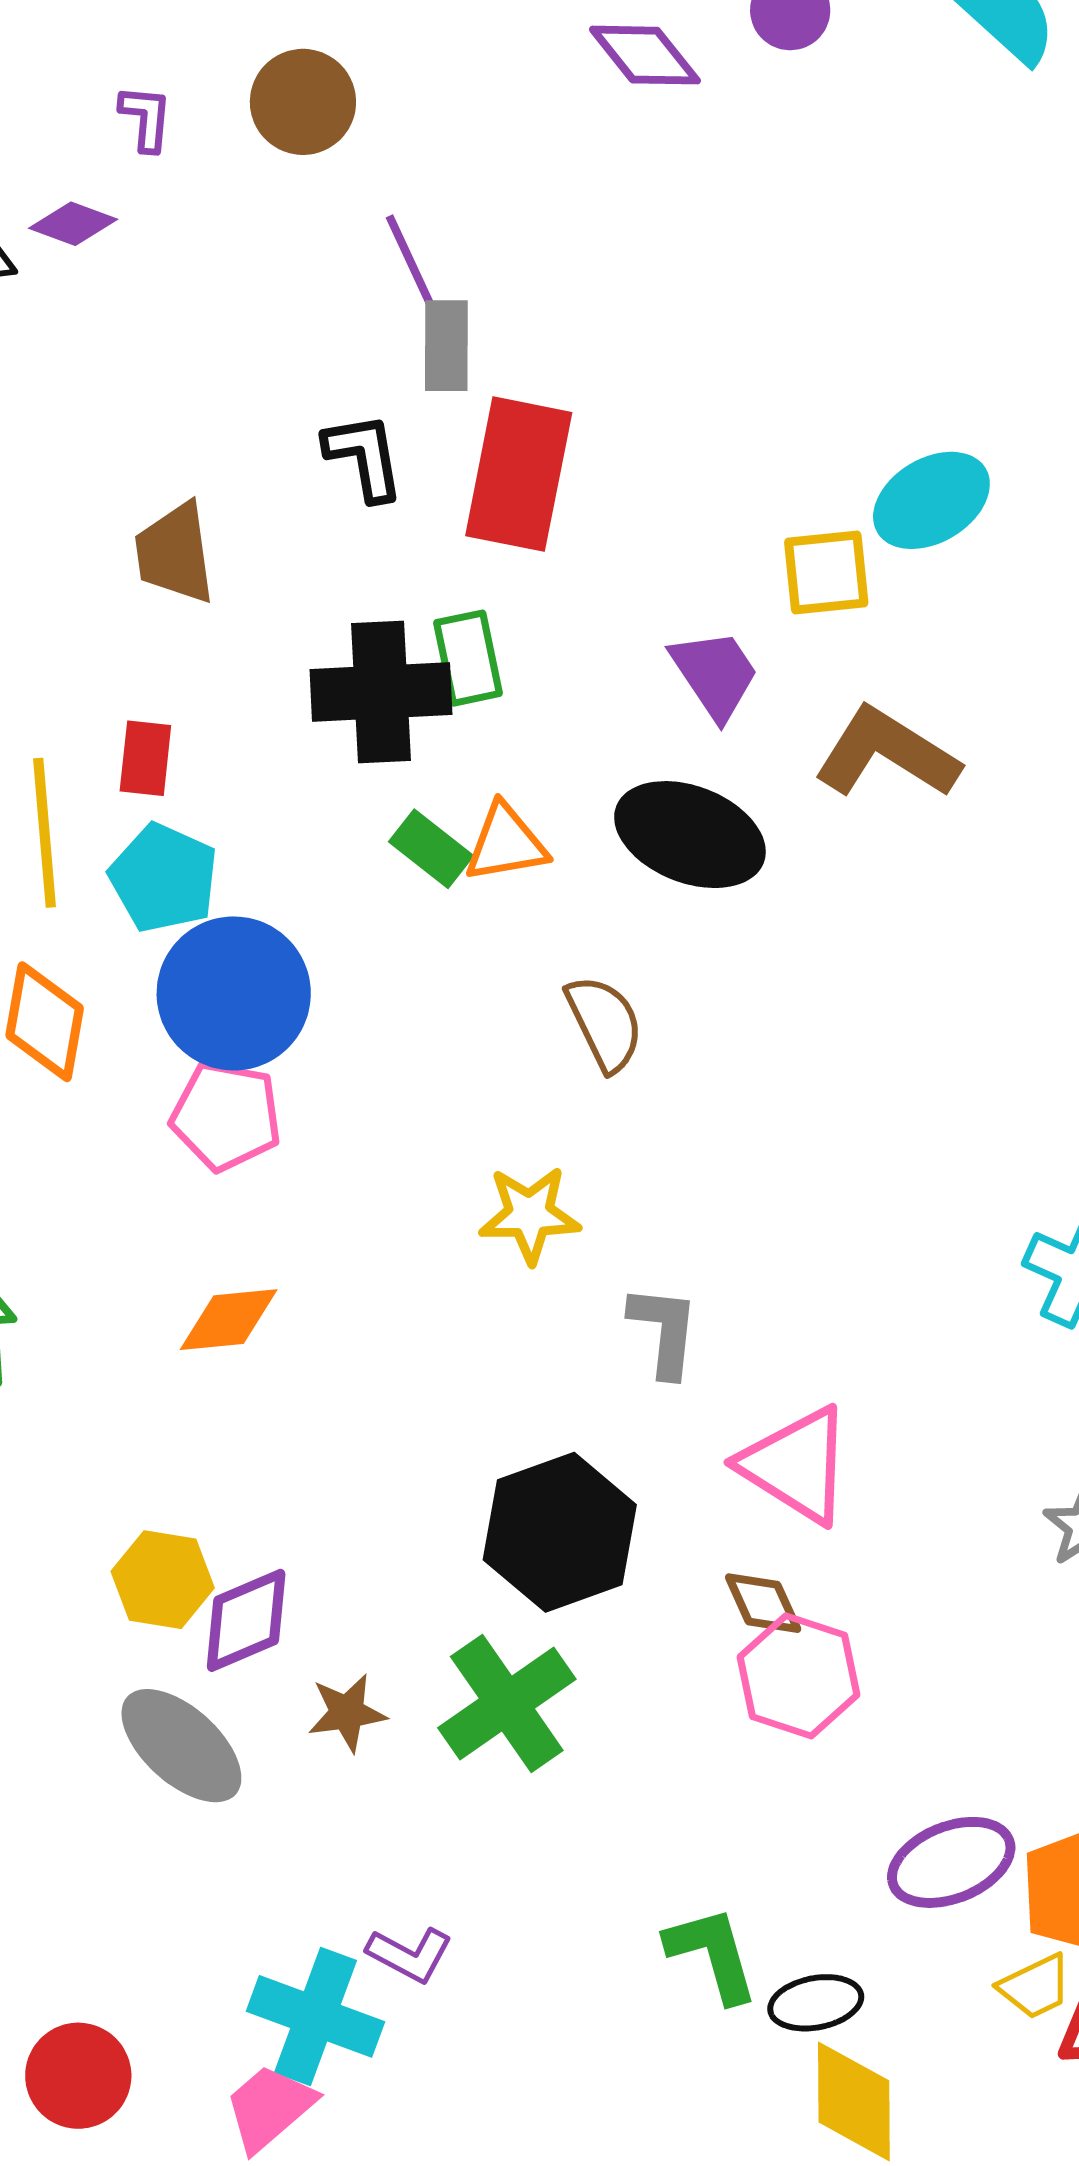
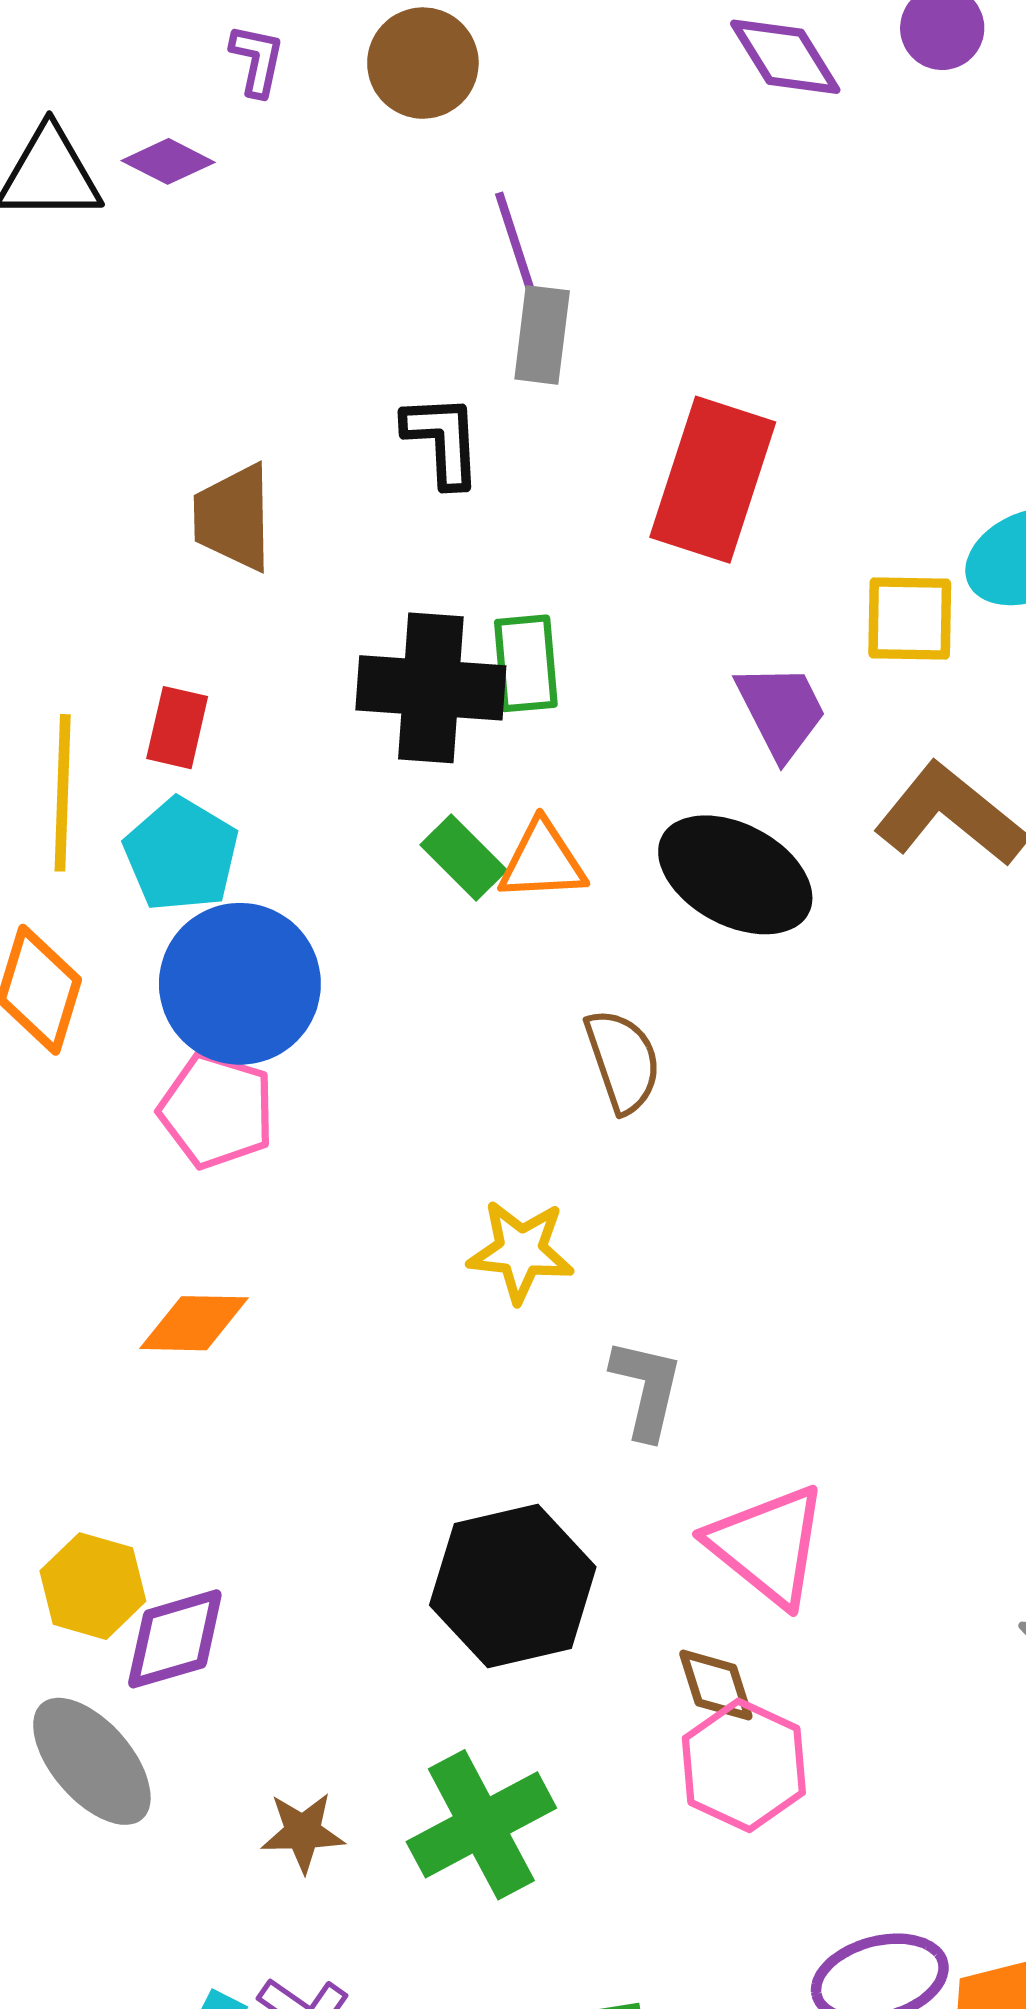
red rectangle: (519, 474) -> (713, 480), moved
green cross: (507, 1703) -> (481, 1825), moved
brown star: (347, 1713) -> (303, 1832), moved

